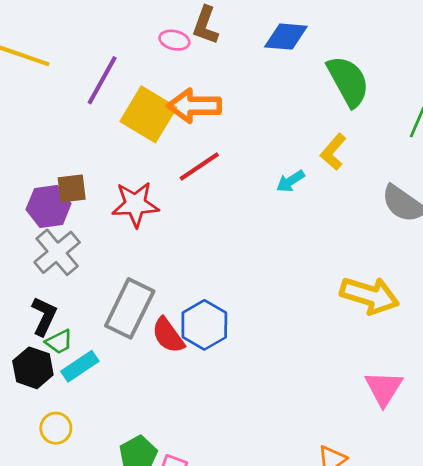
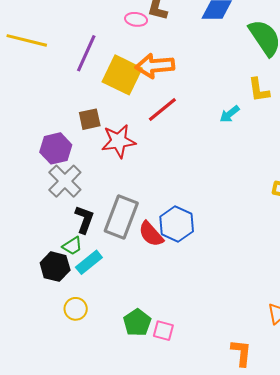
yellow L-shape: (333, 152) -> (259, 90), turned -44
brown square: (72, 189) -> (90, 119), moved
black L-shape: (44, 316) -> (84, 219), moved

